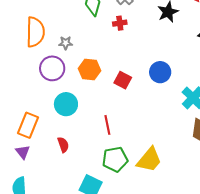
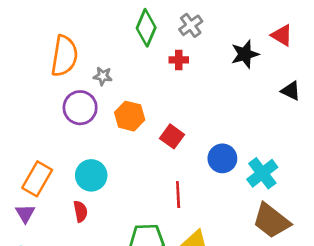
blue circle: (160, 72) -> (222, 158), moved
cyan circle: (66, 104) -> (91, 175), moved
red line: (107, 125) -> (178, 195), moved

